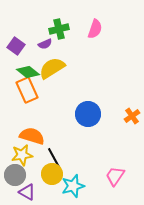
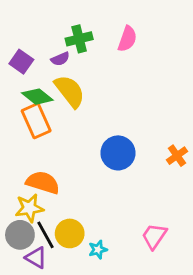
yellow semicircle: (52, 68) -> (70, 91), turned 84
black line: (54, 158) -> (45, 235), moved
cyan star: (73, 186) -> (98, 250), size x0.6

